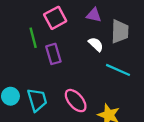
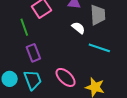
purple rectangle: (53, 54) -> (33, 53), moved

